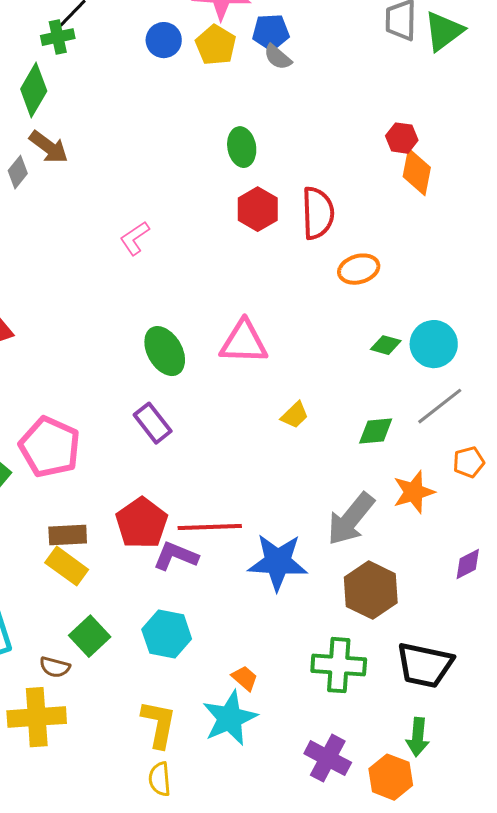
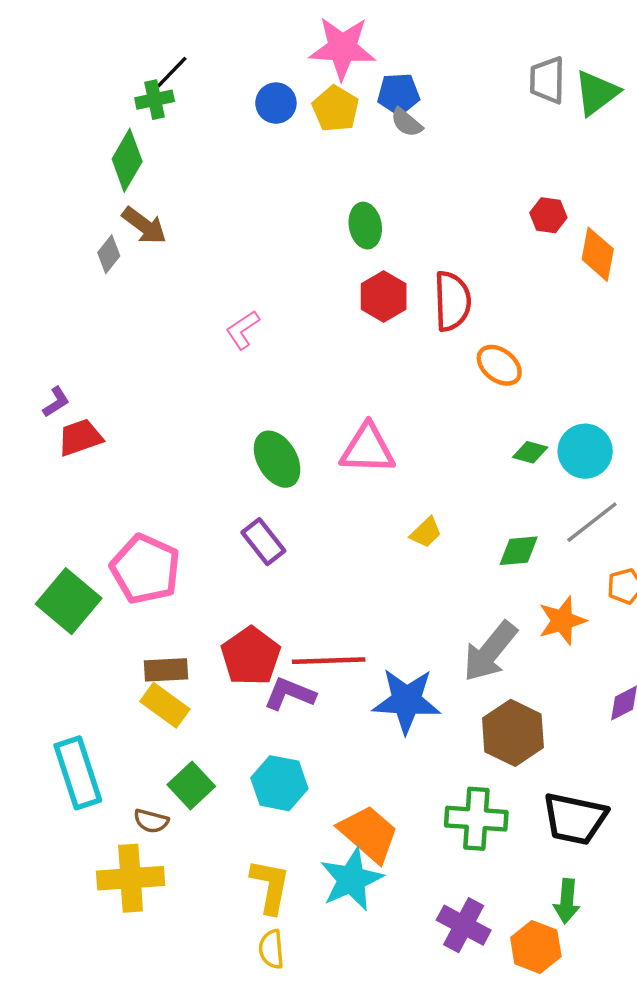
orange diamond: (417, 172) -> (598, 254), moved
orange ellipse: (359, 269) -> (499, 365), turned 54
orange trapezoid: (245, 678) -> (369, 834), size x2.0

